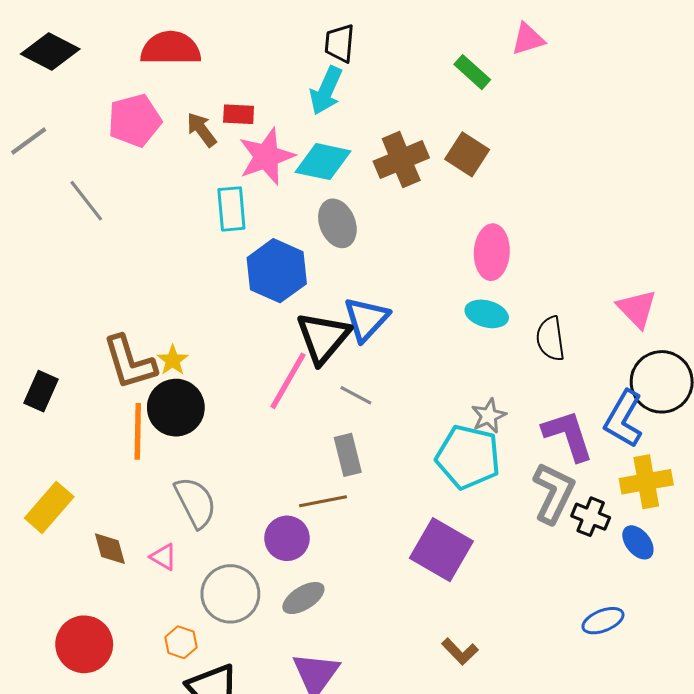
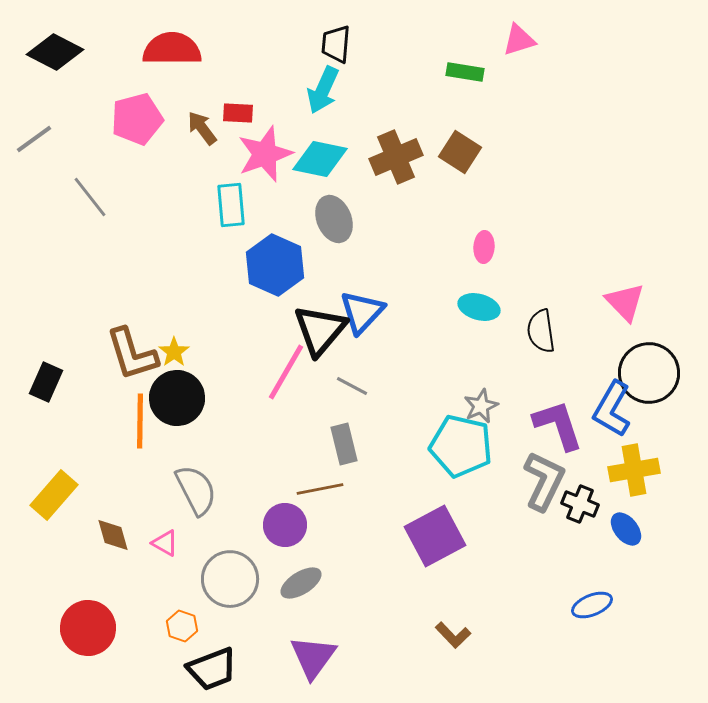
green rectangle: (472, 72) -> (465, 72), turned -33
pink ellipse: (492, 252) -> (484, 247), size x0.6
purple square: (441, 550) -> (435, 536), turned 32

